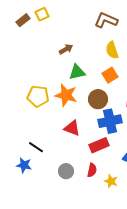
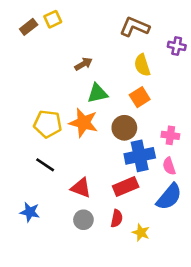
red triangle: (72, 128) -> (81, 188), moved
black line: (36, 147) -> (45, 165), moved

